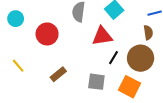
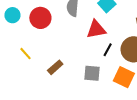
red circle: (47, 34) -> (40, 18), moved
yellow line: (18, 66) -> (25, 54), moved

